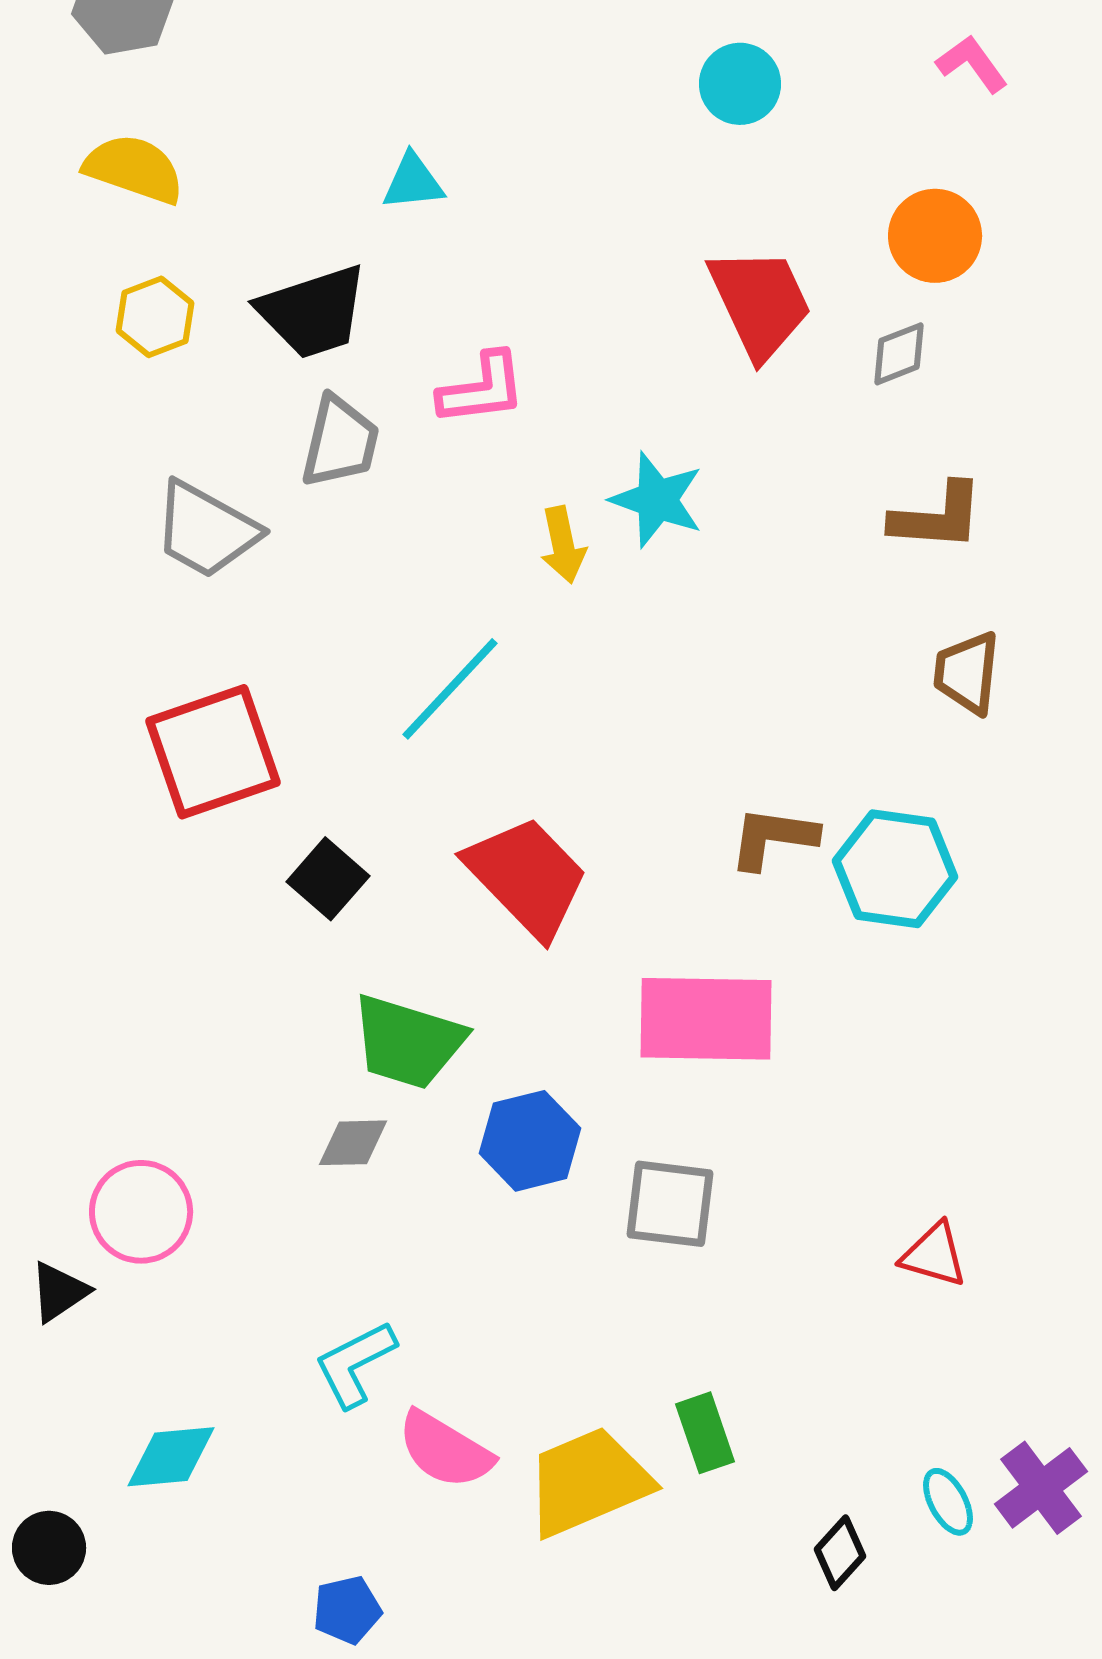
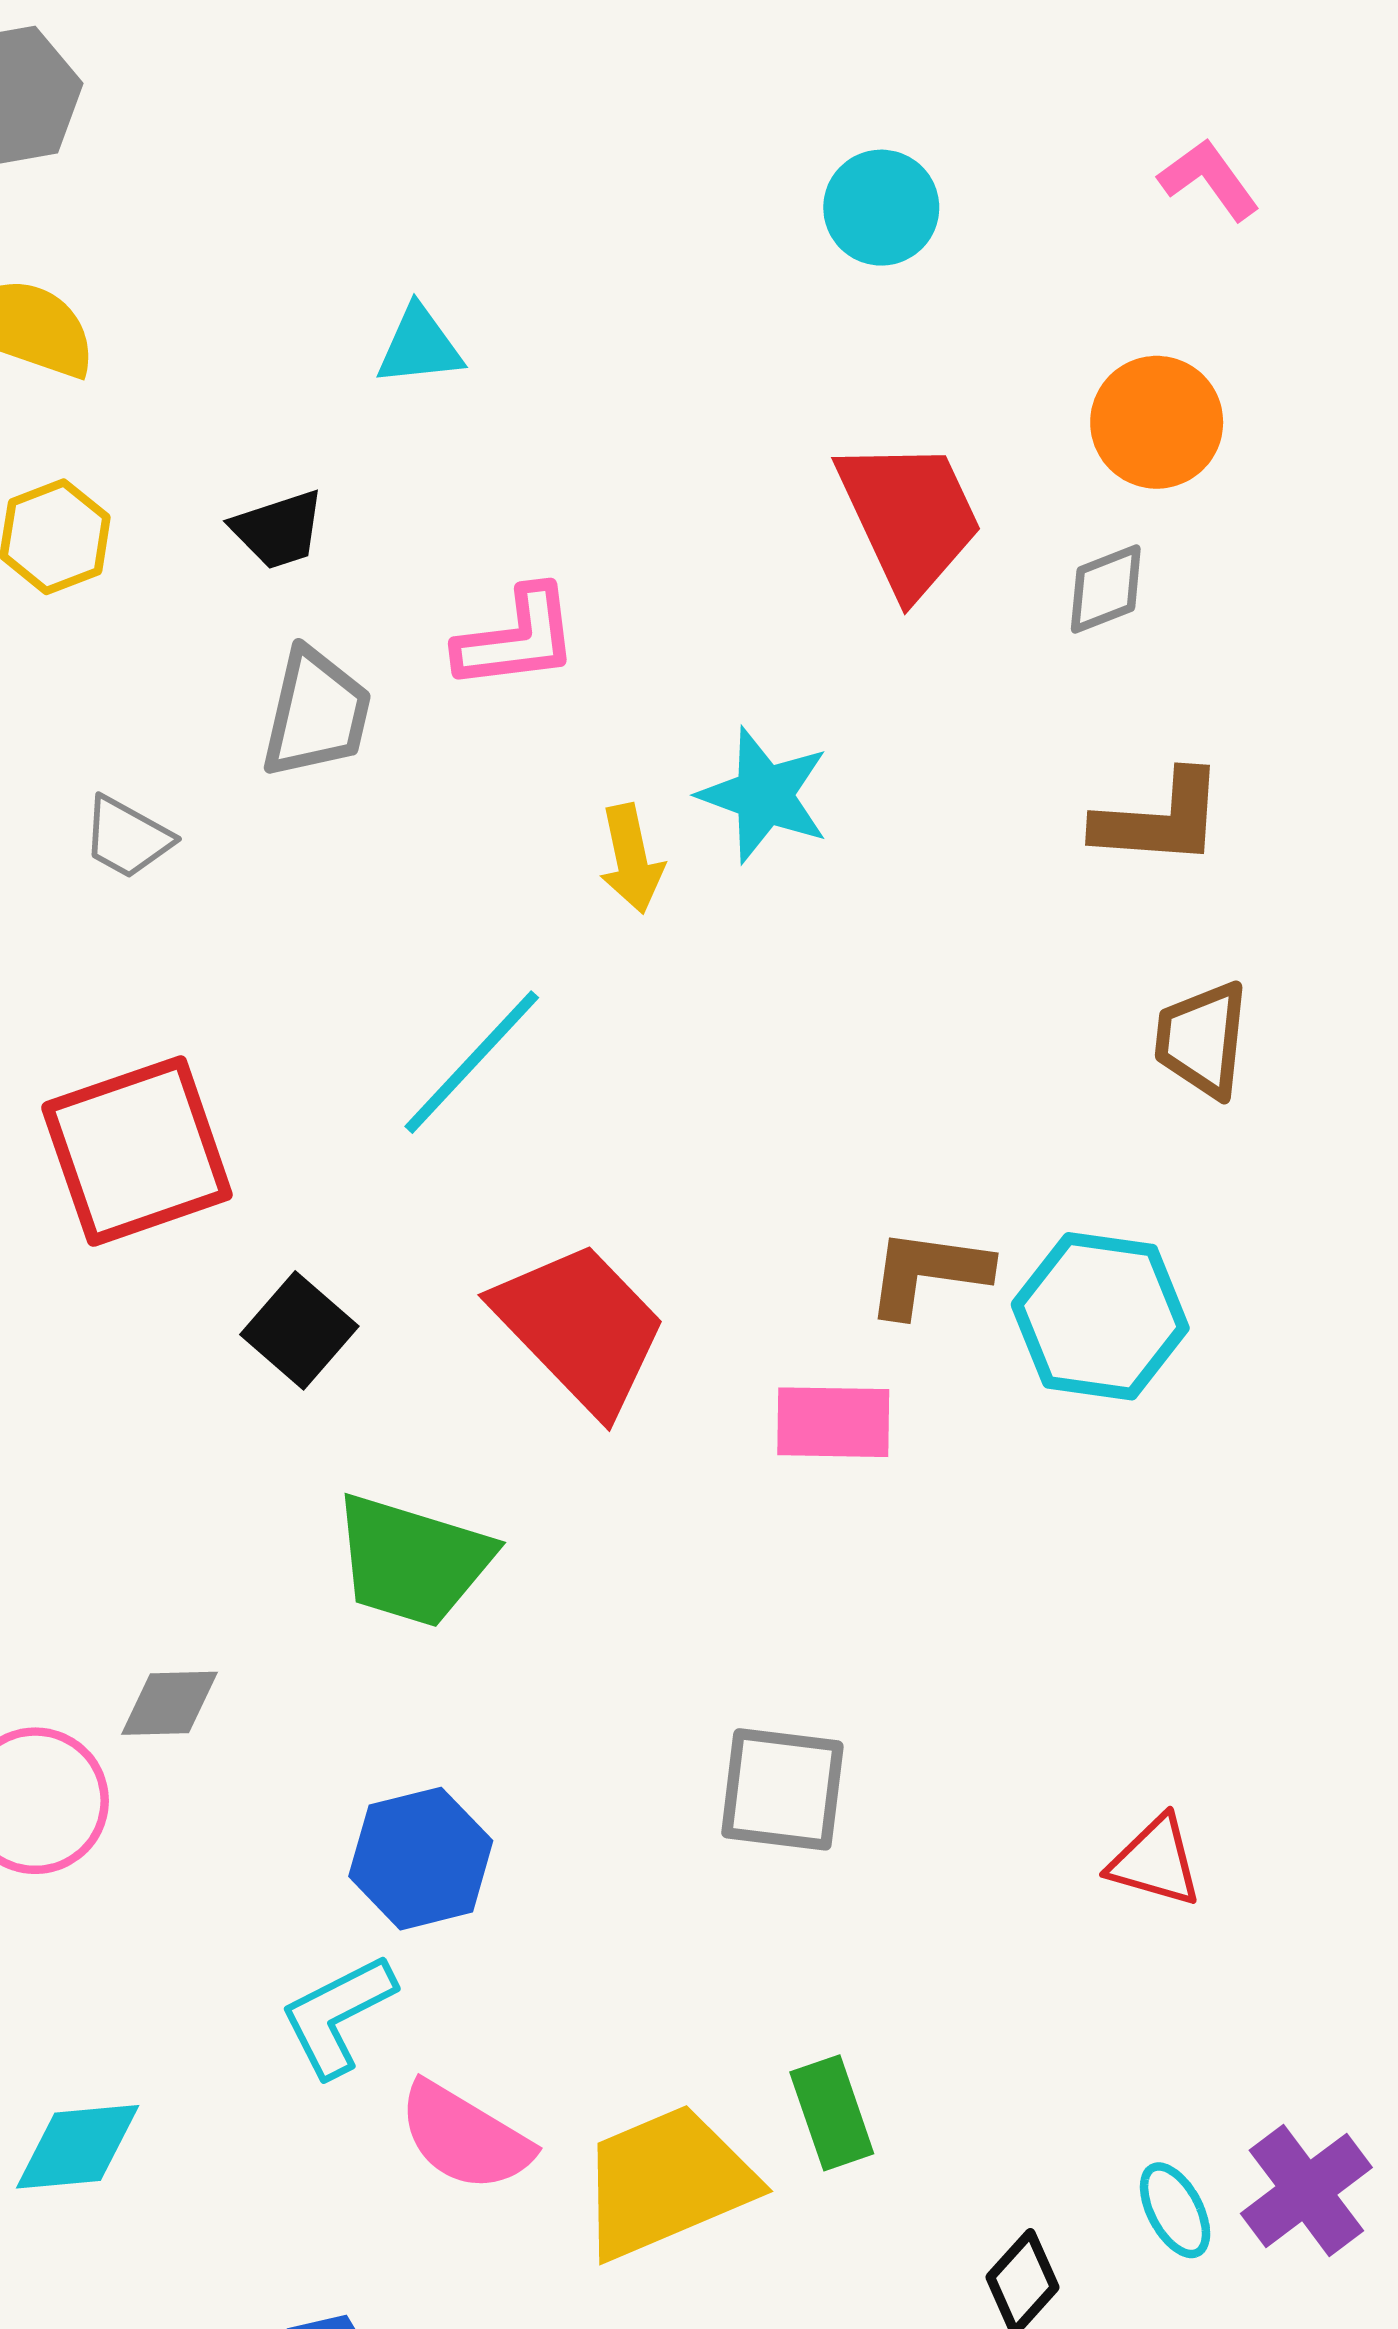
black trapezoid: (313, 312) -> (278, 530), size x0.6
gray trapezoid: (206, 530) -> (127, 837), size x0.6
pink rectangle: (706, 1019) -> (833, 1422), moved, size x0.6
blue hexagon: (530, 1141) -> (421, 1859), moved
gray diamond: (353, 1143) -> (169, 1703), moved

